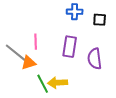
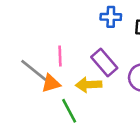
purple rectangle: (70, 47) -> (104, 63), turned -50
yellow arrow: (58, 83) -> (89, 85), moved

